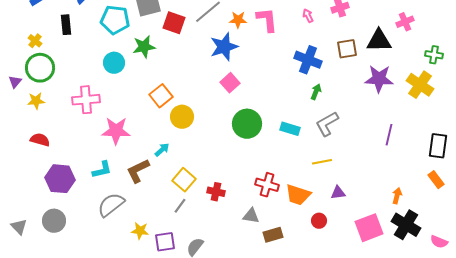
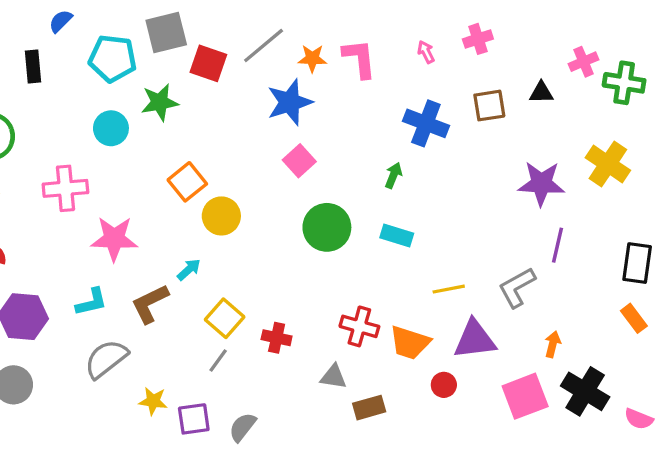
black triangle: (379, 41) -> (541, 93), size x0.6
green cross: (434, 55) -> (624, 83), moved, size x1.4
purple star: (379, 79) -> (541, 183), moved
green arrow: (316, 92) -> (393, 175), moved
gray L-shape: (327, 124) -> (517, 287), moved
purple triangle: (338, 193) -> (475, 339), size x1.8
orange arrow: (397, 196) -> (553, 344), moved

